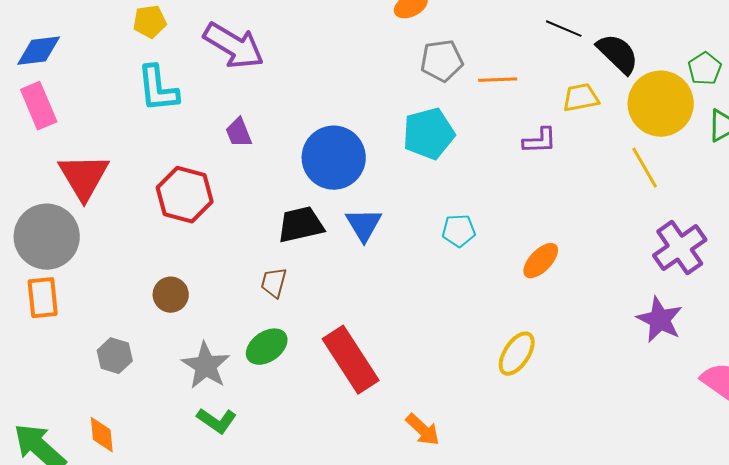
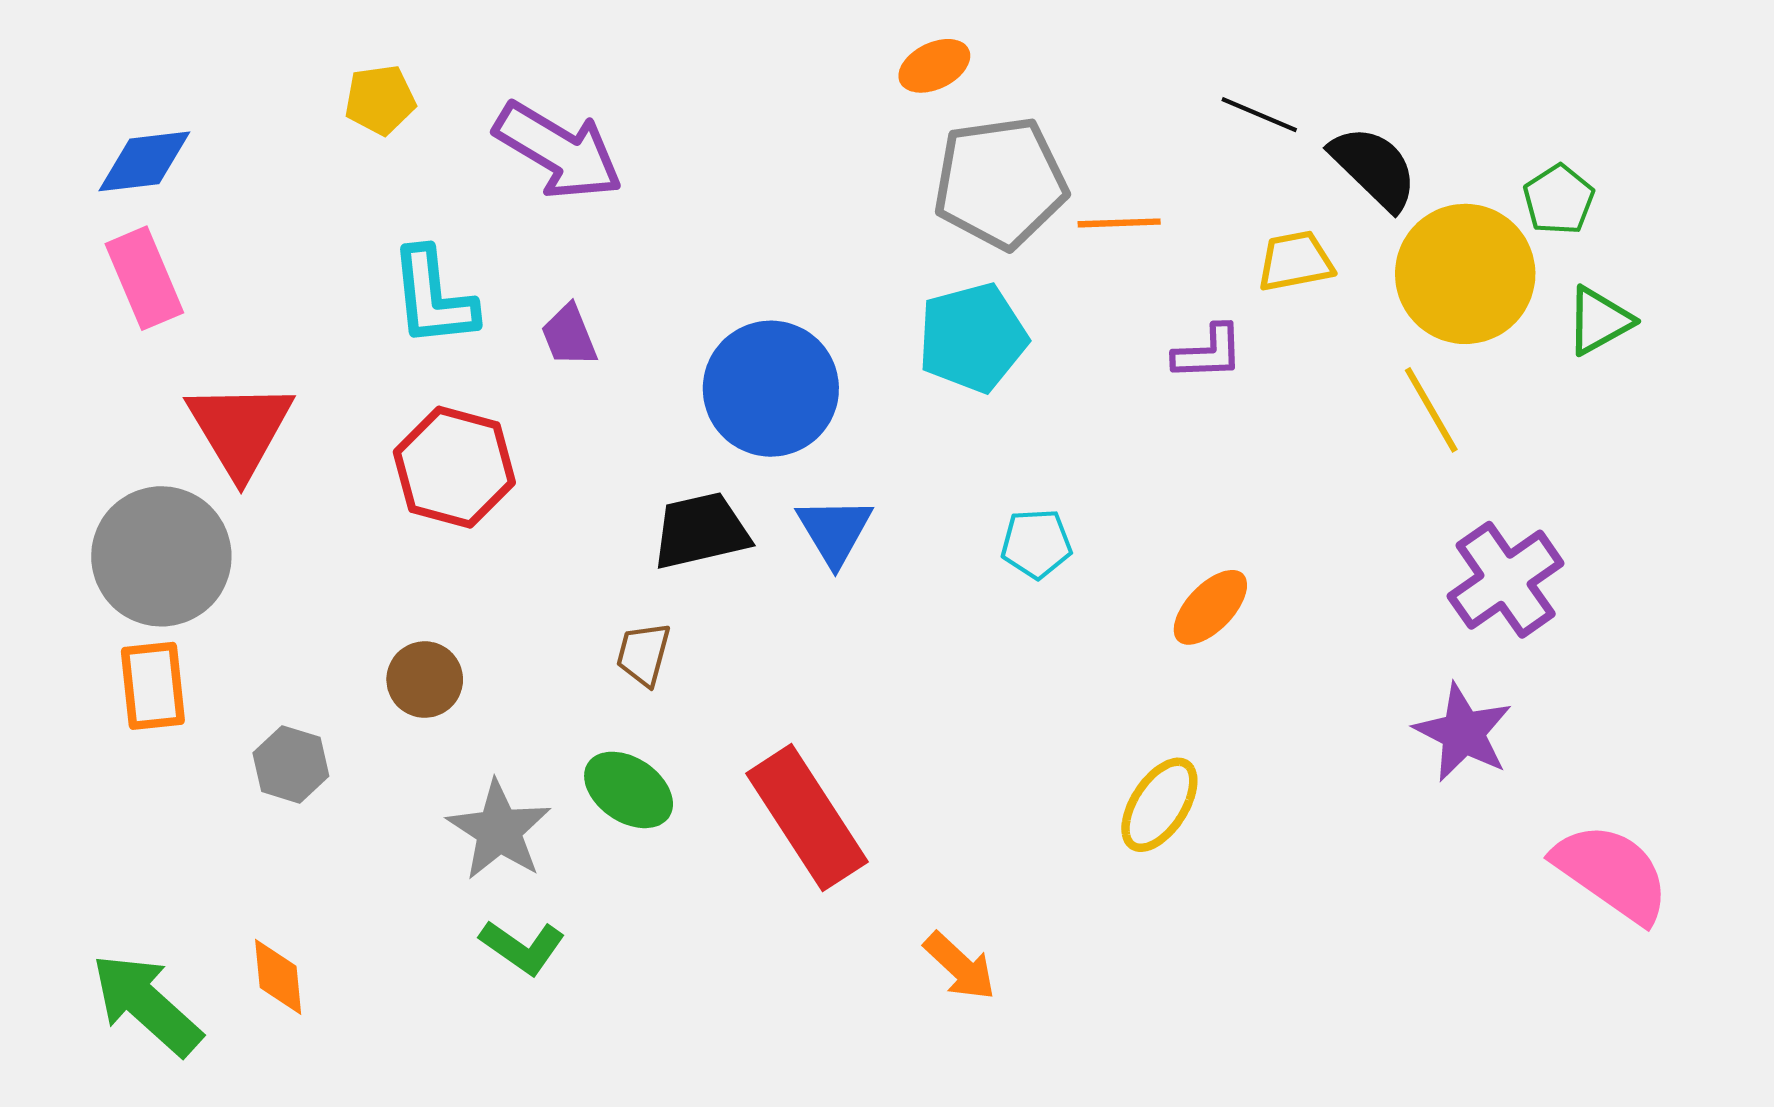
gray pentagon: (442, 61) -> (1000, 183), size x1.5
cyan L-shape: (158, 89) -> (433, 297), moved
green ellipse: (267, 347) -> (629, 790), turned 69
gray hexagon: (115, 356) -> (291, 764), moved

